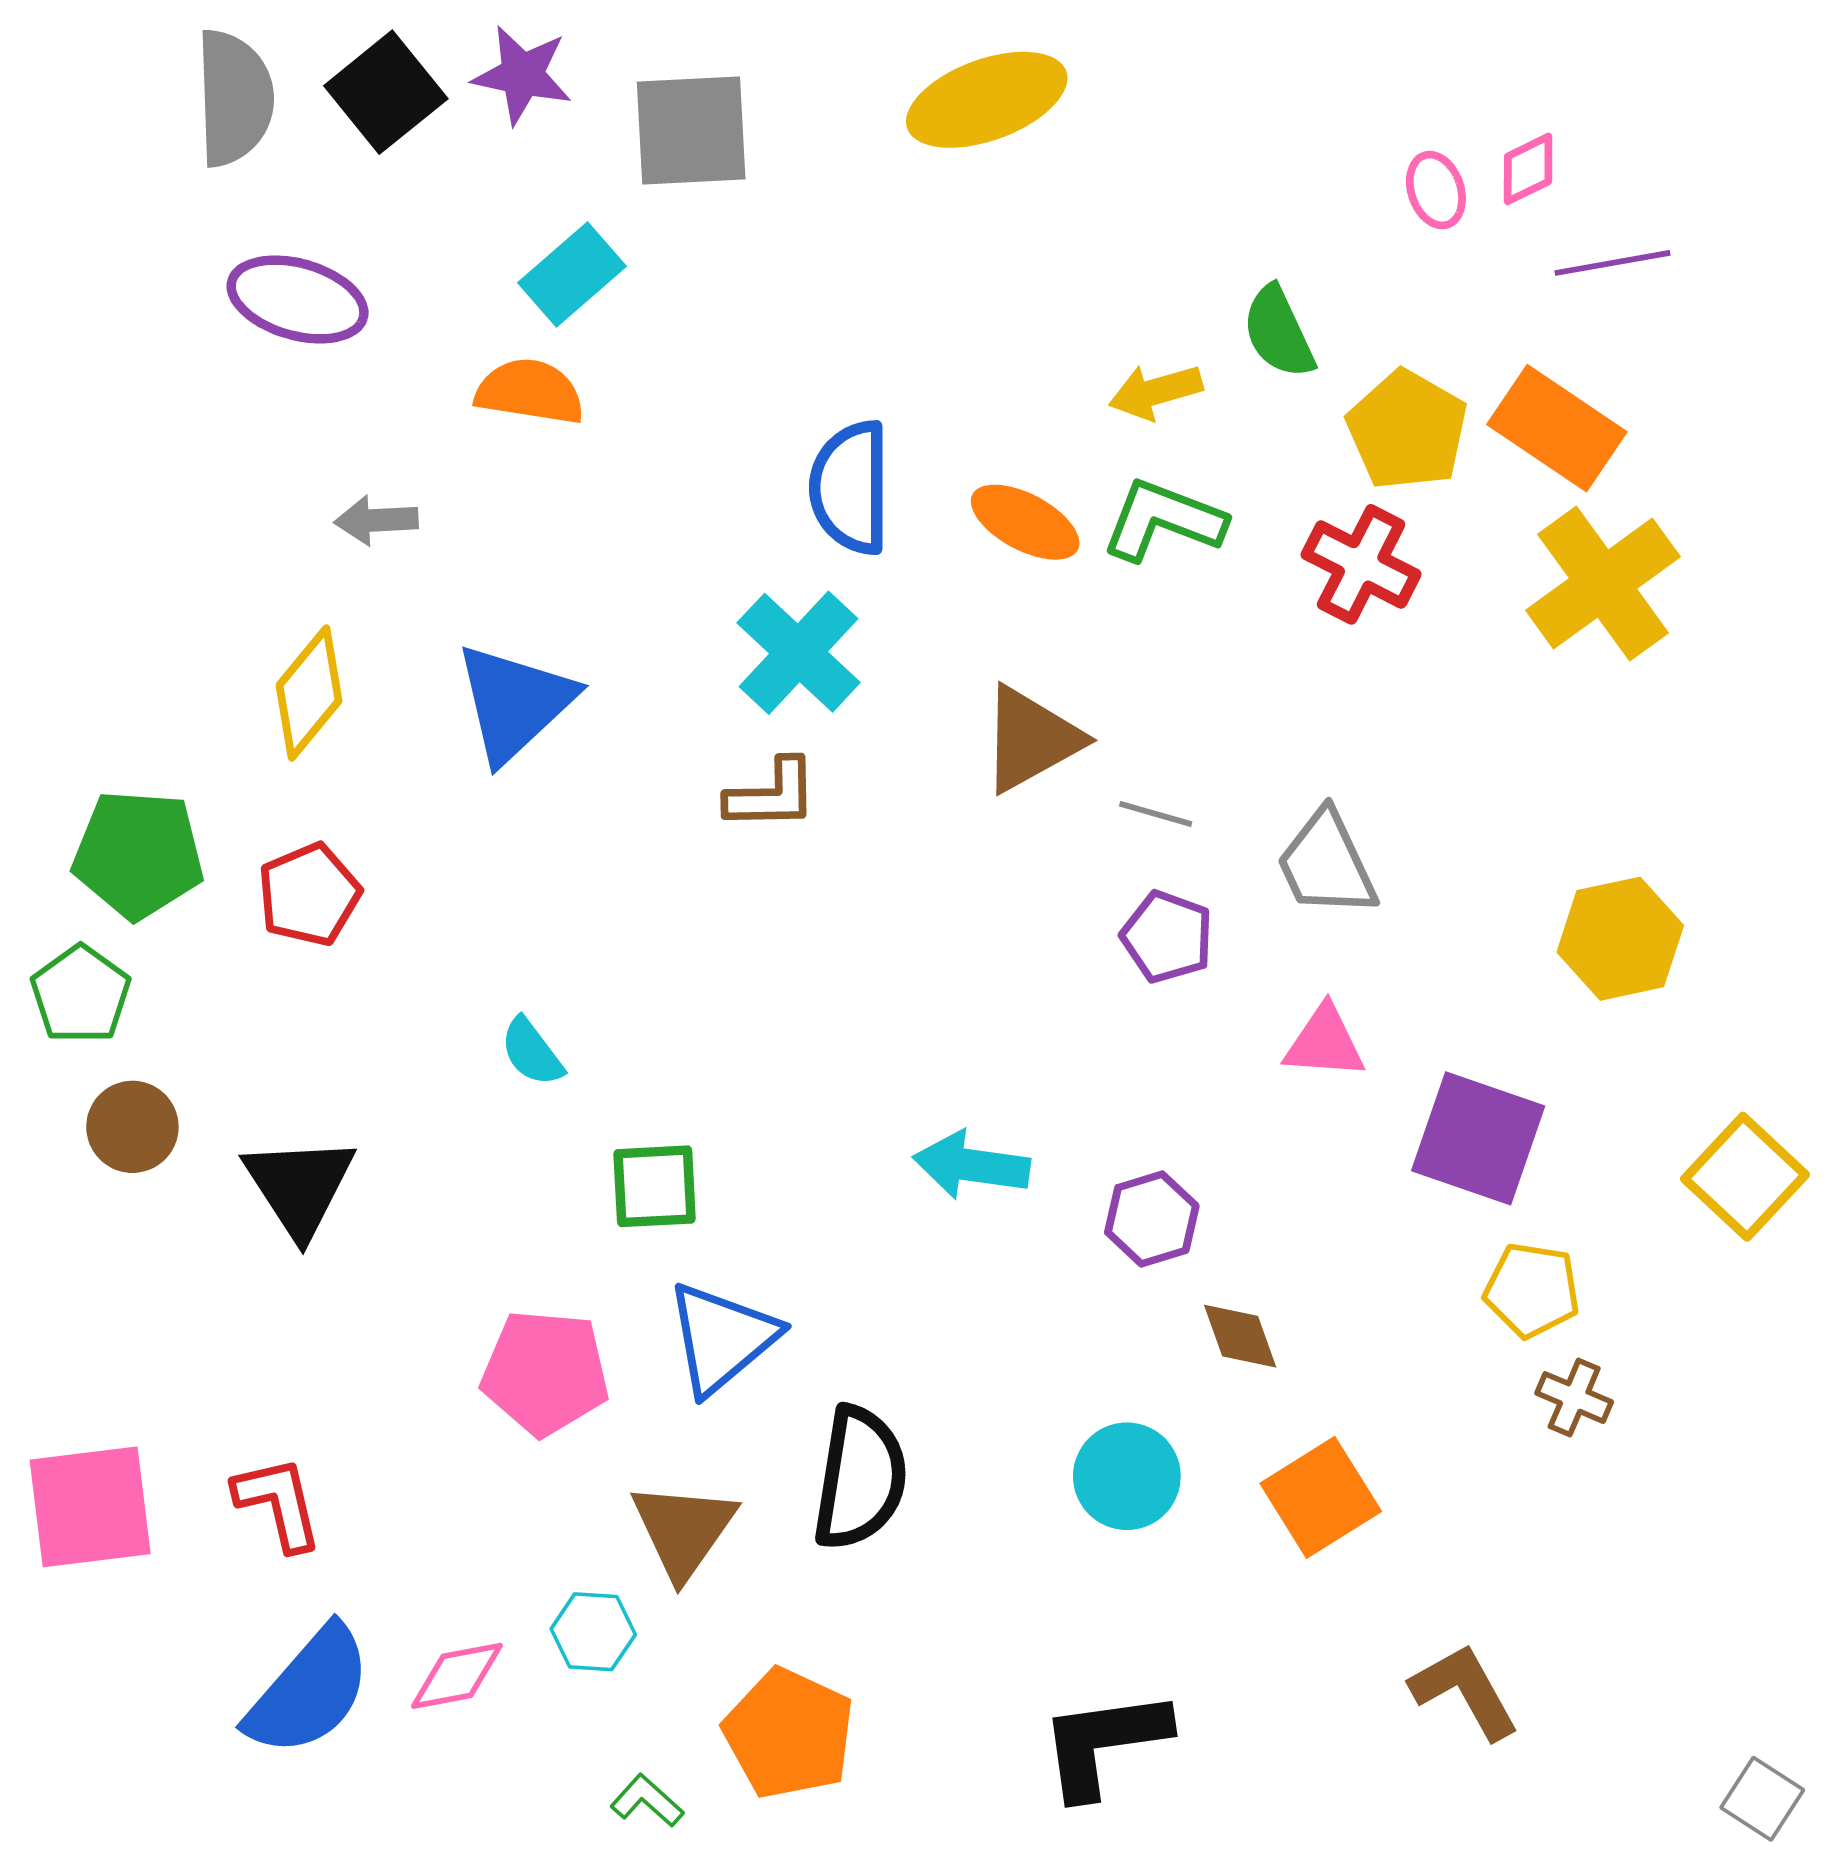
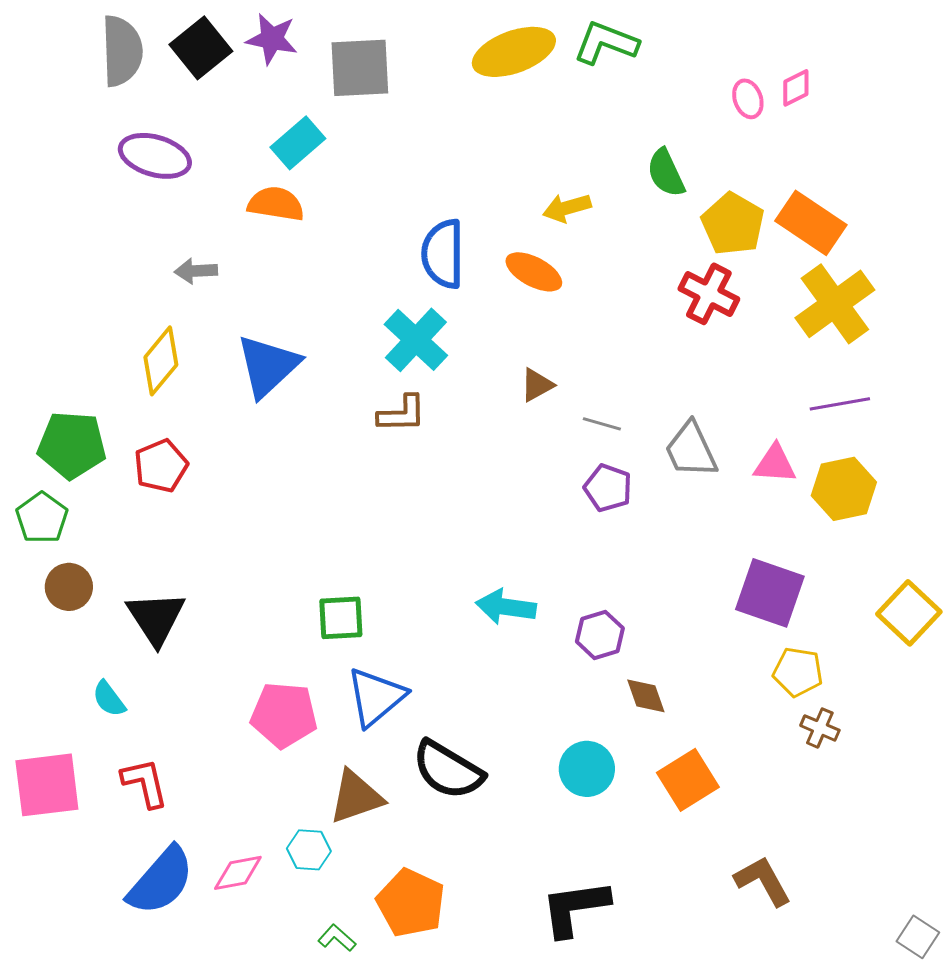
purple line: (1613, 263) -> (840, 404), moved
yellow arrow: (1156, 392) -> (567, 208), moved
green L-shape: (1163, 520) -> (606, 43), moved
brown triangle: (1031, 739) -> (537, 385), size x0.6
pink triangle: (1325, 1042) -> (775, 464), moved
cyan semicircle: (532, 1052) -> (109, 699), moved
black semicircle: (860, 1478) -> (448, 770), turned 112
brown triangle: (683, 1530) -> (356, 797), turned 36

